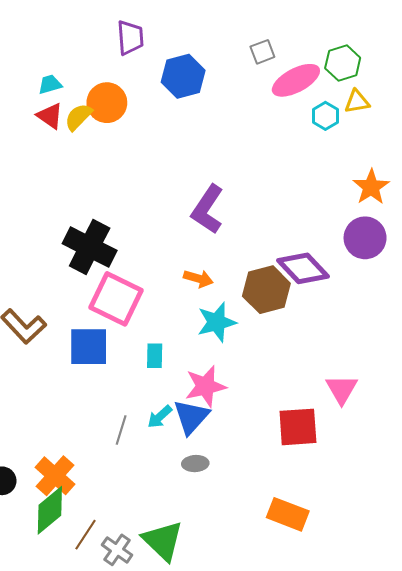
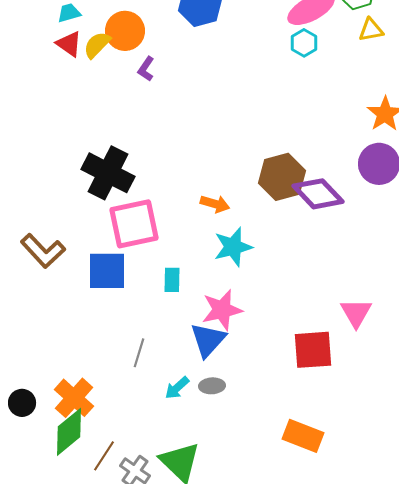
cyan hexagon: (325, 116) -> (304, 43), moved
purple L-shape: (207, 209) -> (146, 69), moved, size x0.5
brown hexagon: (266, 290) -> (282, 177), moved
pink square: (116, 299) -> (134, 224), turned -38
cyan arrow: (160, 417) -> (177, 388), moved

